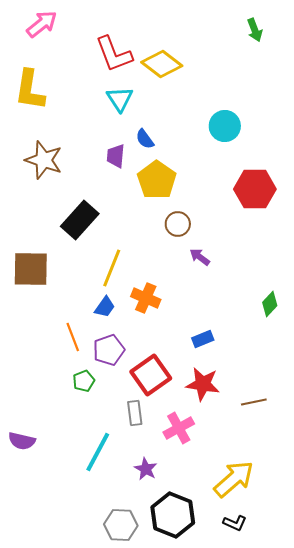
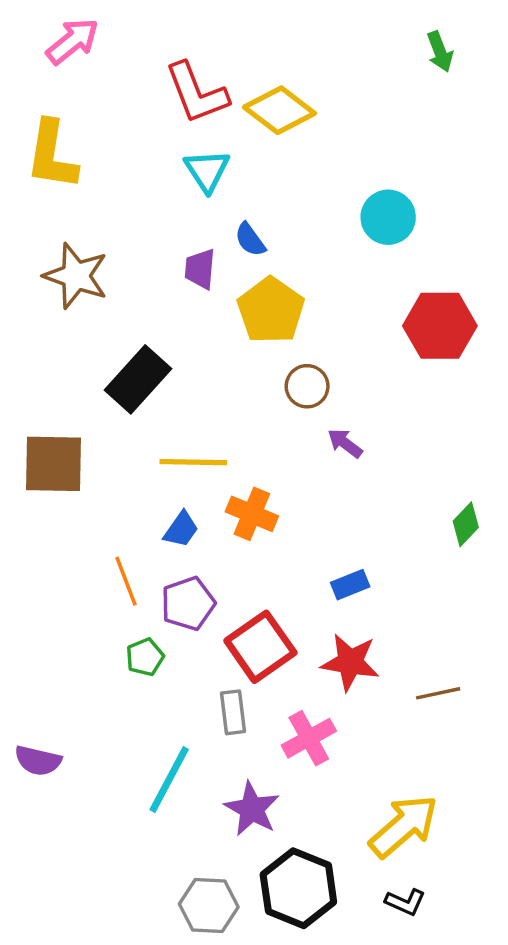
yellow line: (112, 268) -> (193, 462), turned 69
purple star: (146, 469) -> (252, 809), size x1.4

